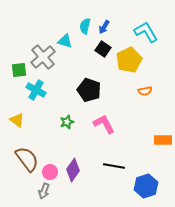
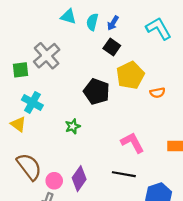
cyan triangle: (65, 41) -> (68, 17), moved
yellow pentagon: (129, 60) -> (130, 75), moved
cyan cross: (36, 90) -> (32, 102), moved
pink L-shape: (104, 124) -> (132, 143), moved

